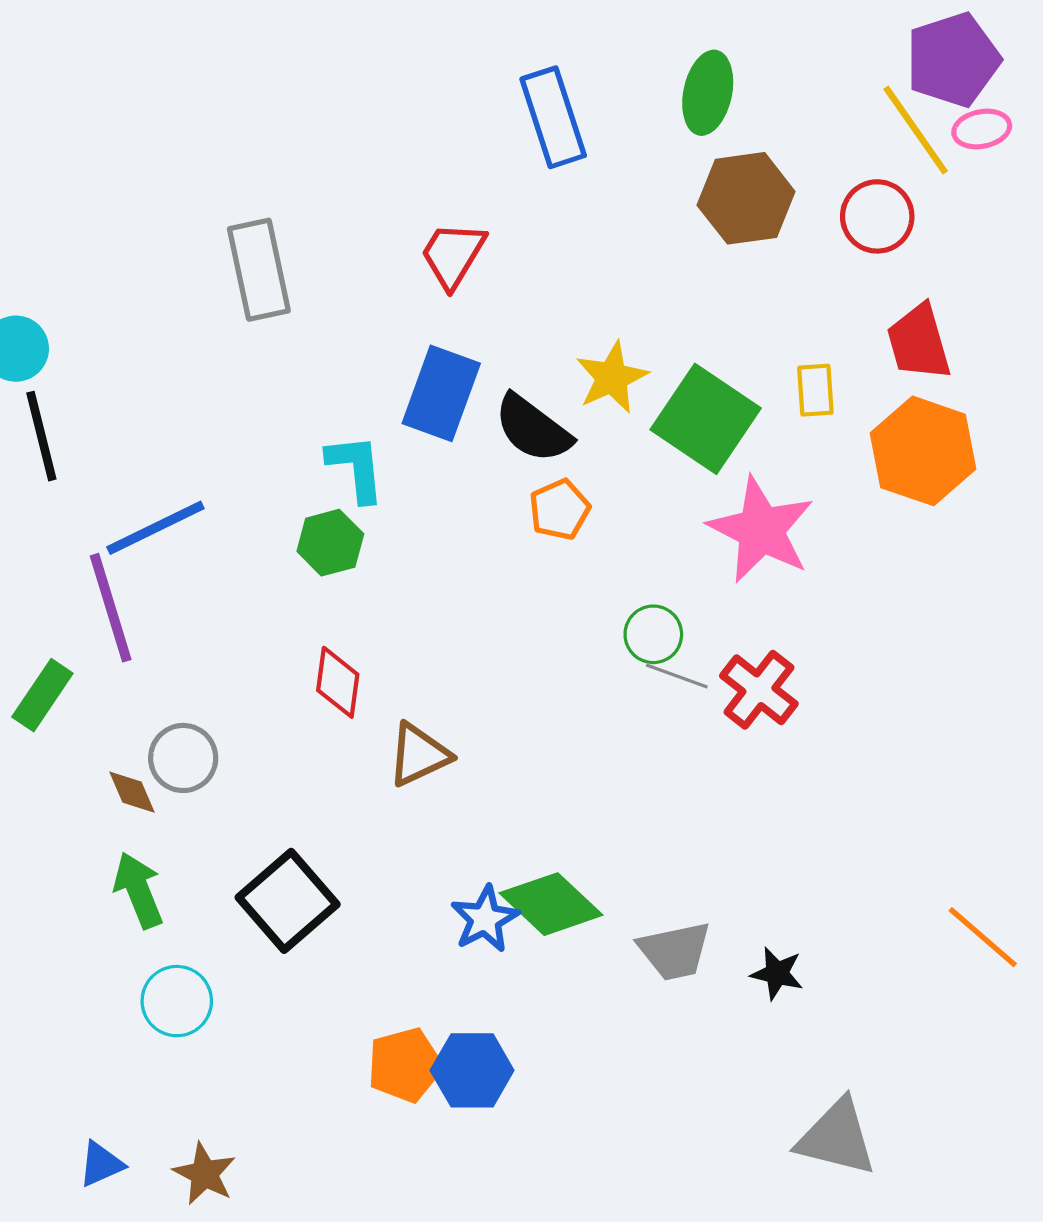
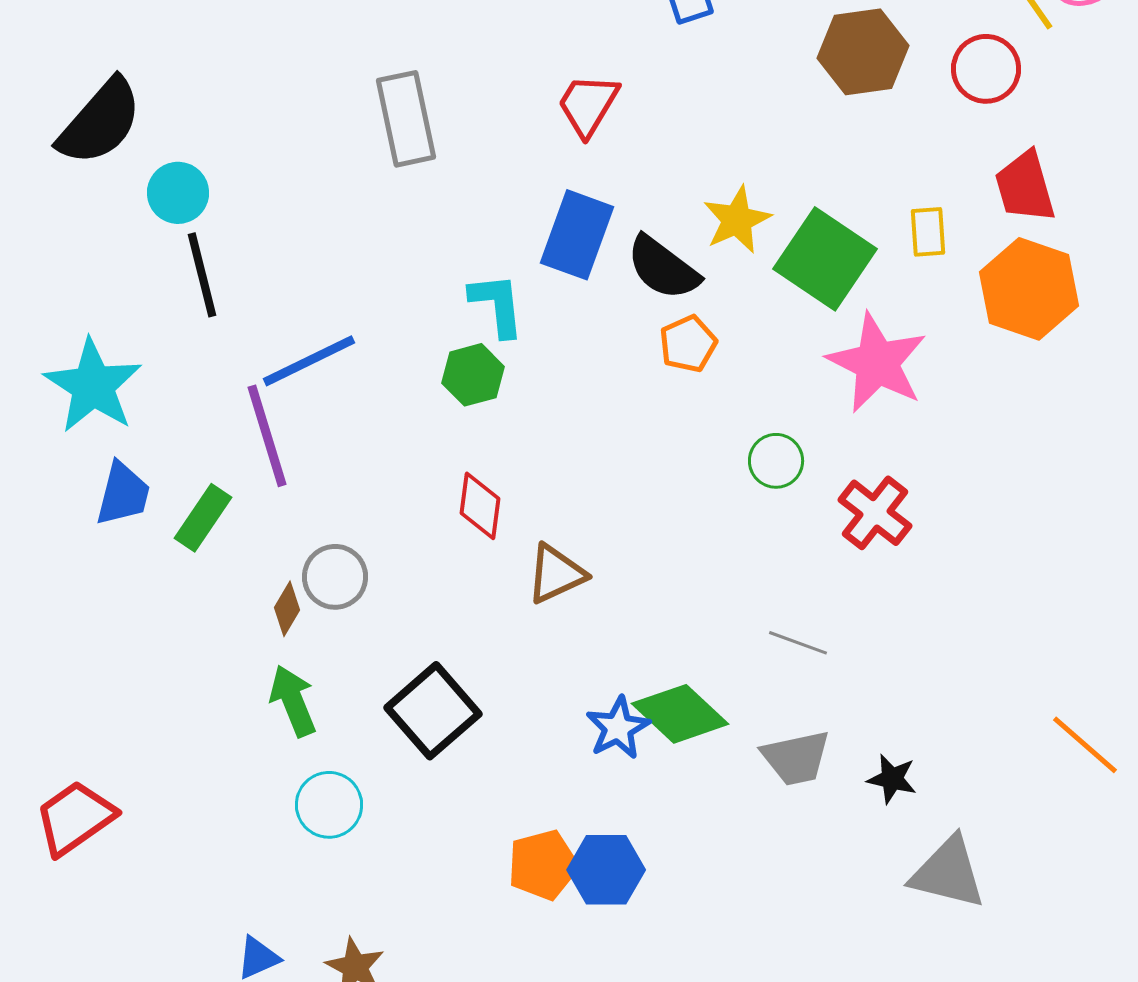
gray line: (677, 676) -> (798, 643), moved
brown diamond: (132, 792) -> (287, 609), turned 54
gray triangle: (837, 1138) -> (948, 873), moved

